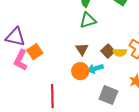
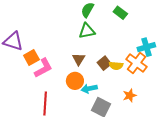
pink L-shape: (21, 60) -> (43, 68), moved, turned -150
cyan arrow: (95, 69) -> (89, 89), moved

